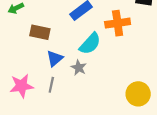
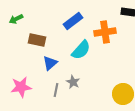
gray star: (79, 68) -> (73, 82), moved
gray line: (51, 85) -> (56, 90), moved

